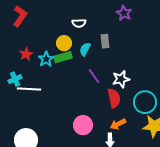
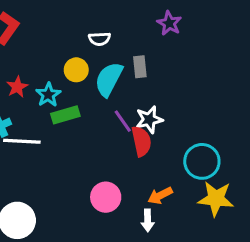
cyan semicircle: (85, 49) -> (109, 79), size x1.6
green rectangle: (63, 57) -> (65, 115), moved
white star: (121, 79) -> (149, 120), moved
red semicircle: (114, 98) -> (141, 141), moved

